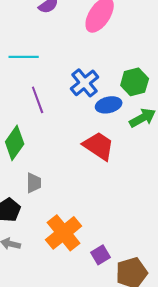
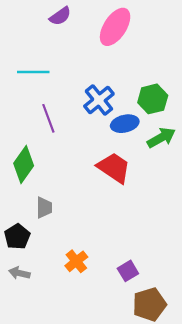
orange cross: (64, 233) -> (76, 261), size x0.6
purple square: (101, 255) -> (128, 271), moved

